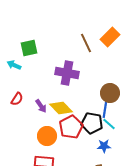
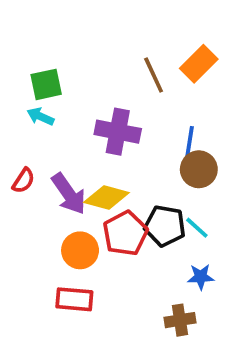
cyan arrow: (14, 65) -> (40, 116), moved
purple arrow: (41, 106) -> (69, 194), size x1.6
yellow diamond: (61, 108) -> (106, 198), turned -30
blue line: (105, 109) -> (189, 143), moved
blue star: (104, 146) -> (201, 277), moved

